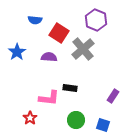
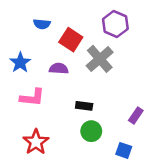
pink L-shape: (49, 98) -> (32, 97), moved
red star: (30, 118) -> (36, 142), size x1.5
green circle: (76, 120) -> (91, 131), moved

